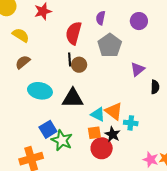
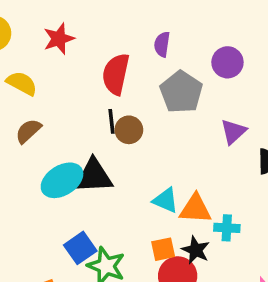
purple circle: (139, 21) -> (227, 62), moved
cyan ellipse: (40, 91) -> (62, 180), turned -40
black triangle: (73, 98) -> (94, 176), moved
orange triangle: (114, 111) -> (195, 209), turned -30
cyan triangle: (98, 114) -> (165, 200), moved

